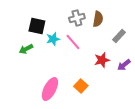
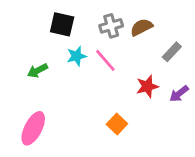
brown semicircle: (98, 19) -> (141, 27), turned -126
black square: (37, 26) -> (62, 24), moved
pink ellipse: (50, 89) -> (33, 128), moved

